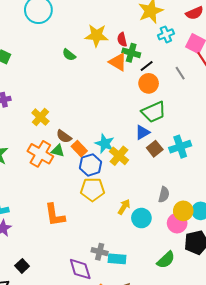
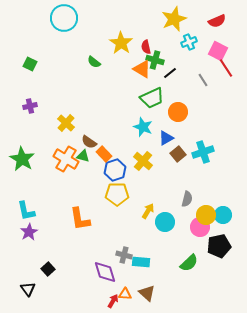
yellow star: (97, 35) -> (121, 43), turned 30
orange circle: (149, 83) -> (178, 112), moved
green trapezoid: (154, 112) -> (152, 98), moved
cyan star: (105, 144) -> (143, 127), moved

